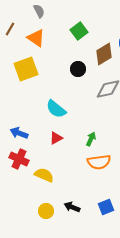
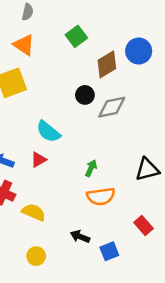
gray semicircle: (39, 11) -> (28, 12), turned 40
black circle: (78, 69) -> (85, 95), moved
red triangle: (56, 138) -> (39, 160), moved
black arrow: (72, 207) -> (80, 237), moved

